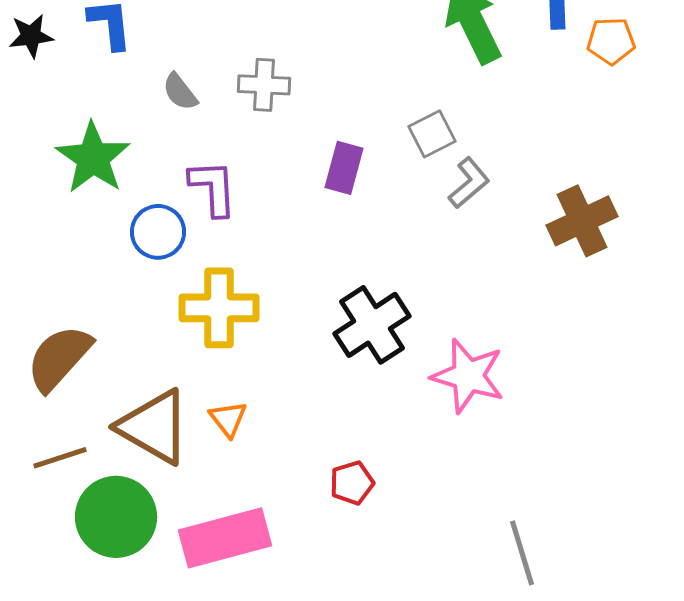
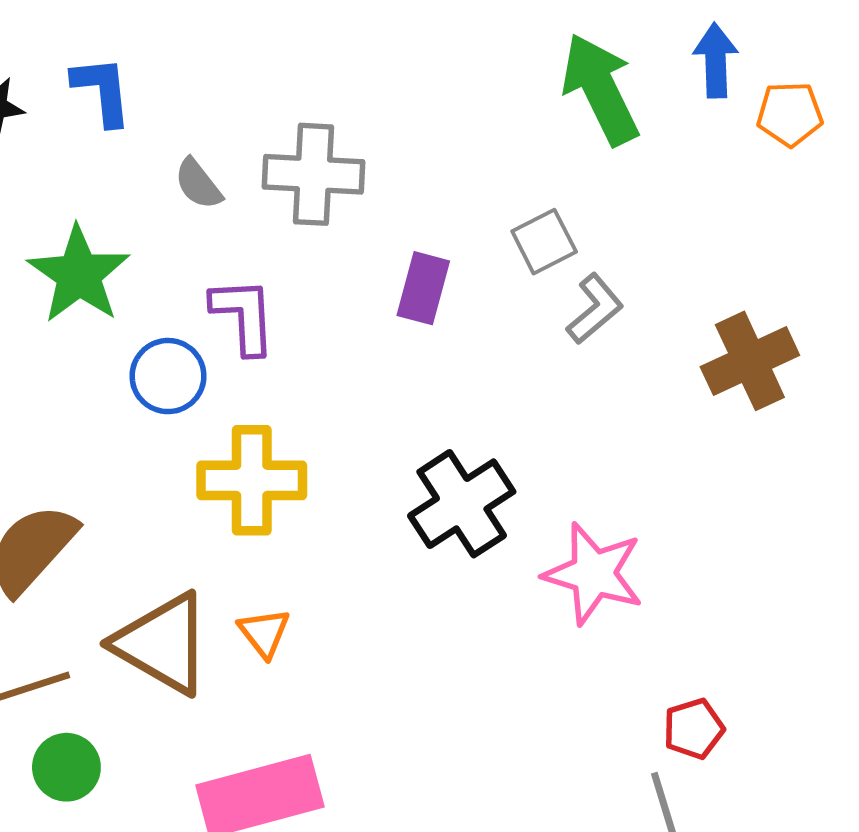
gray cross: (264, 85) -> (313, 174), size x1.4
red pentagon: (352, 483) -> (694, 729), moved
green circle: (116, 517) -> (66, 767), moved, size x0.6

